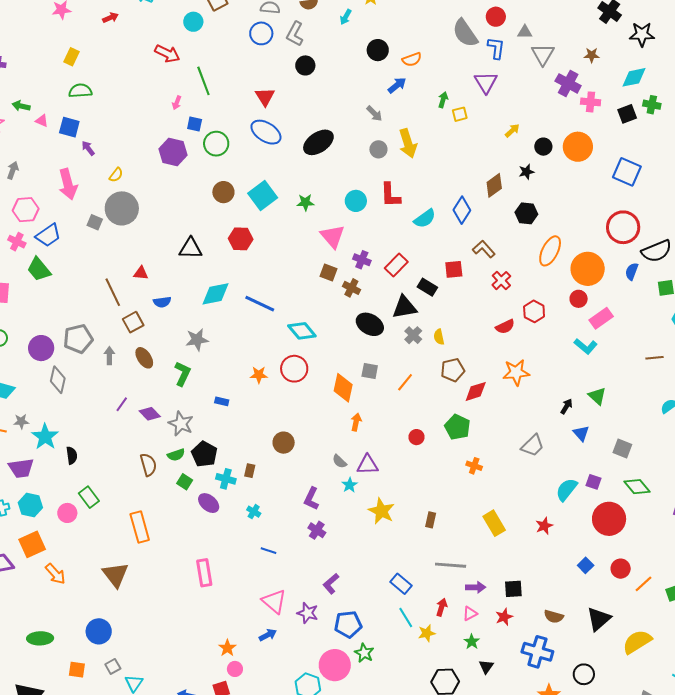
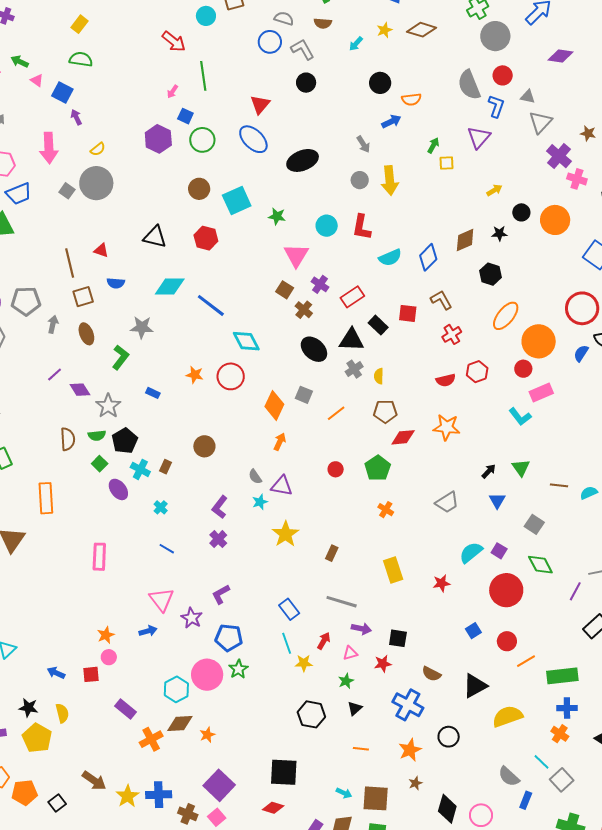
gray L-shape: (295, 34) -> (303, 49), turned 110
brown line: (655, 358) -> (559, 485), moved

